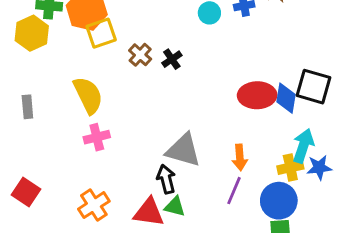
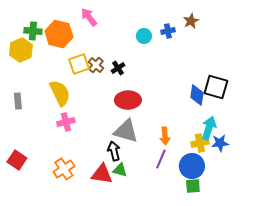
yellow square: (101, 33) -> (79, 64), moved
red ellipse: (257, 95) -> (128, 100), moved

